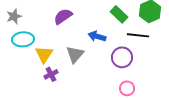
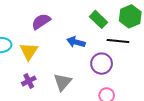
yellow triangle: (44, 54) -> (29, 51), moved
gray triangle: (75, 54) -> (63, 82), moved

